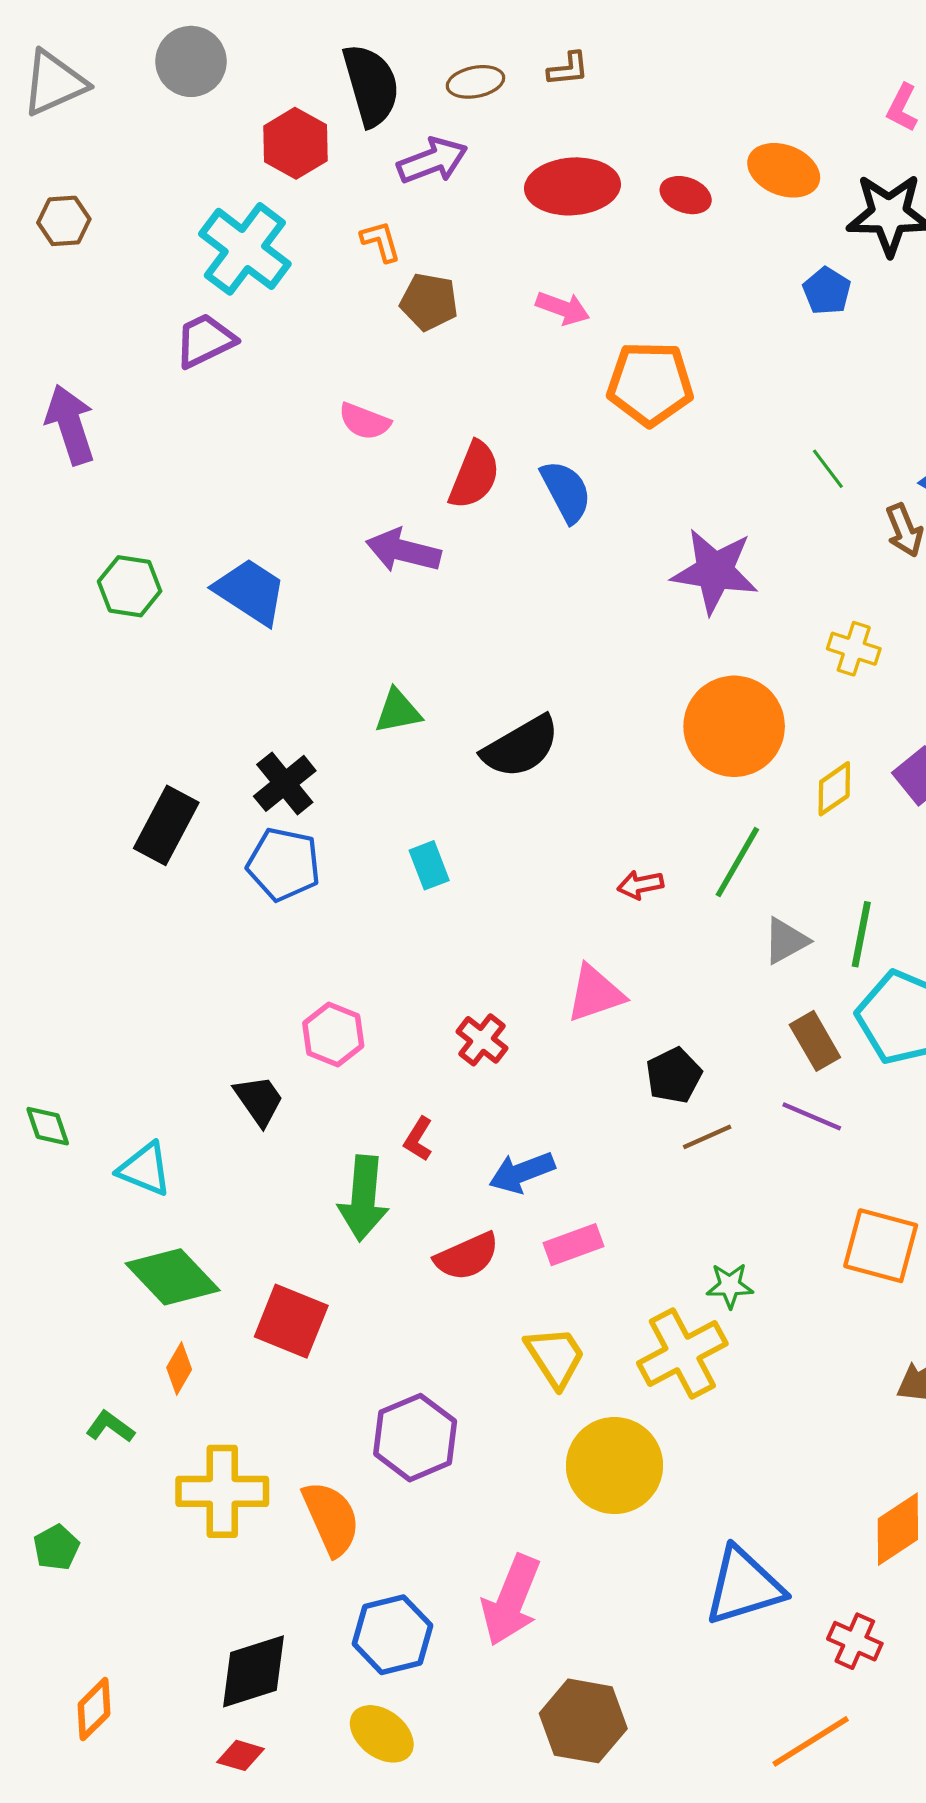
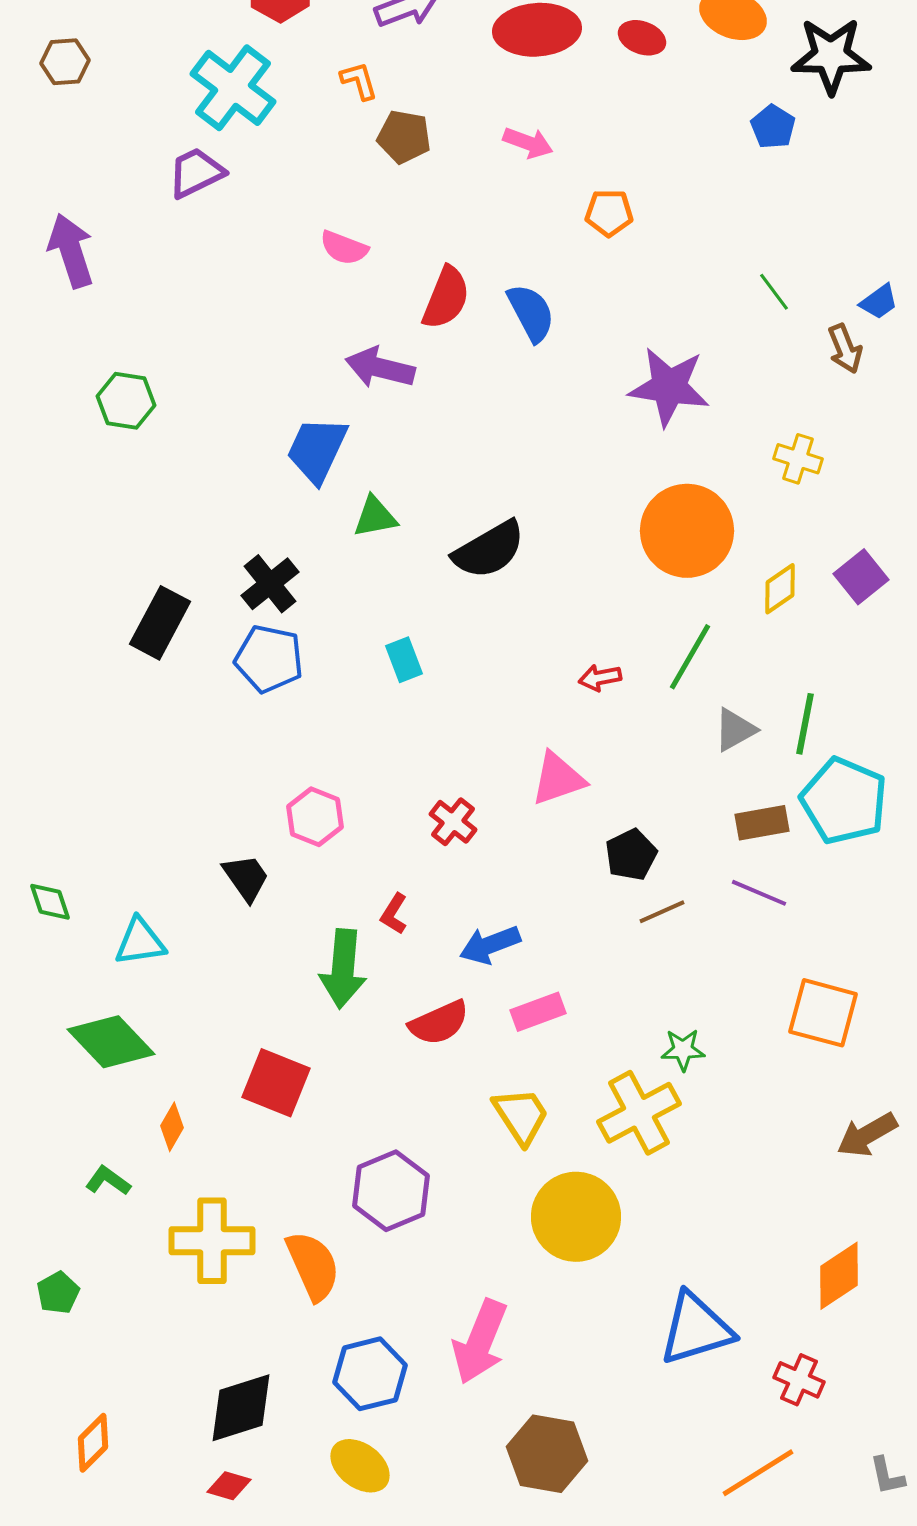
orange pentagon: (650, 384) -> (609, 213), size x0.6
blue trapezoid: (250, 592) -> (317, 450), moved, turned -98
brown rectangle: (815, 1041) -> (762, 823), turned -70
cyan triangle: (145, 1169) -> (140, 942), turned -30
green diamond: (173, 1277) -> (111, 1042), moved

